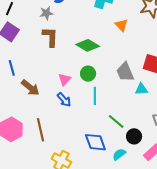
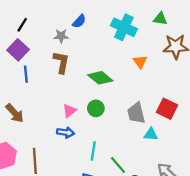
blue line: (12, 68) -> (26, 74), moved
brown arrow: (30, 88) -> (15, 113), moved
cyan line: (95, 96) -> (93, 151), moved
blue arrow: (64, 100) -> (65, 132), turned -49

